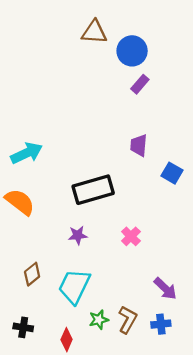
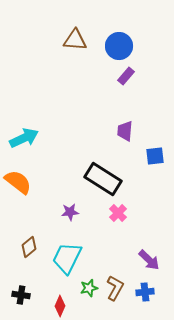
brown triangle: (94, 32) -> (75, 40), moved
blue square: (172, 173) -> (155, 156), turned -36
black rectangle: (93, 190) -> (103, 179), moved, turned 48

